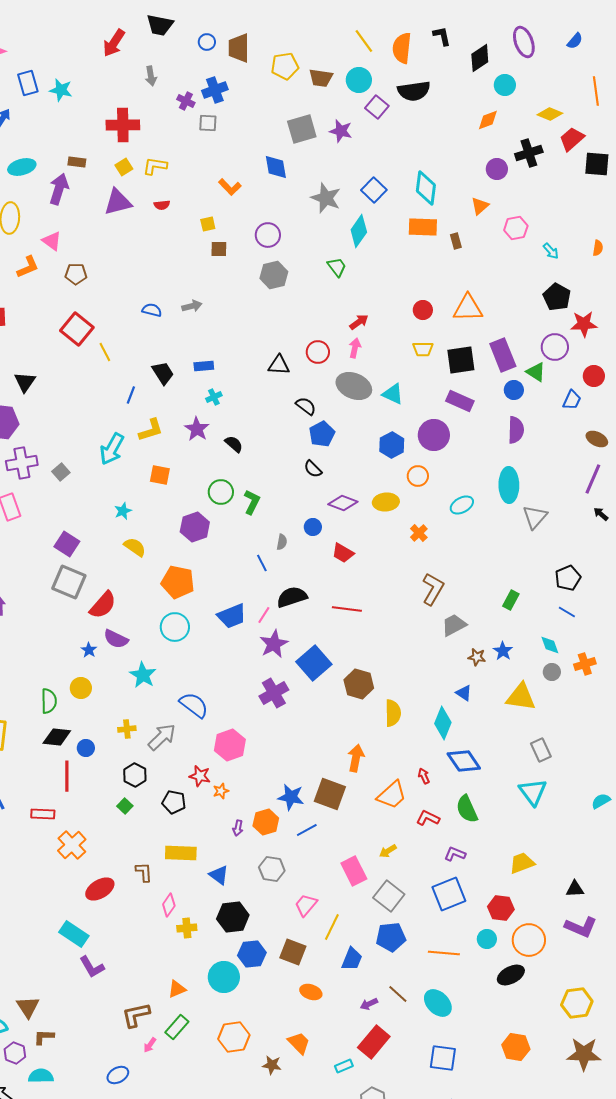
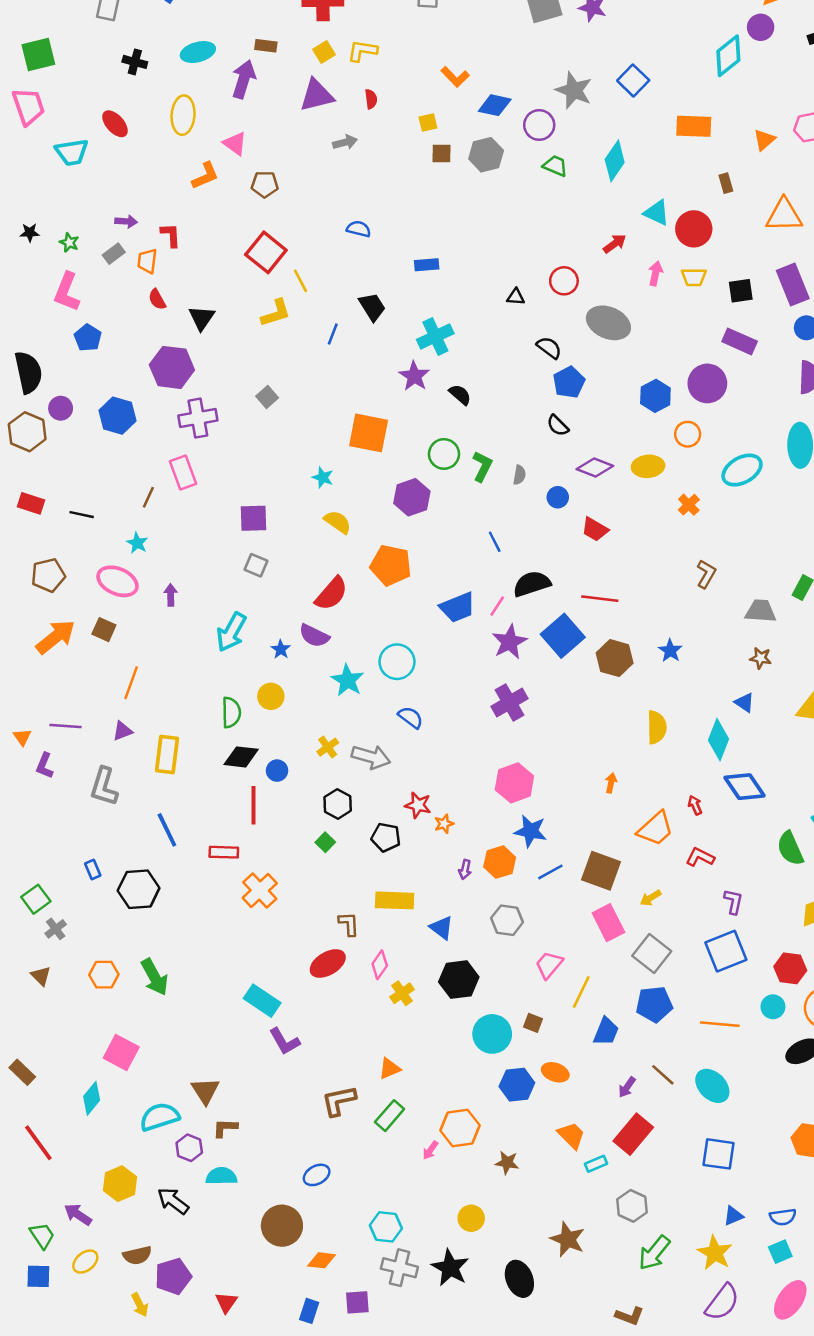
blue diamond: (276, 167) -> (495, 105), moved, turned -68
purple circle: (497, 169) -> (761, 27), moved
cyan diamond: (426, 188) -> (728, 56), moved, turned 44
red semicircle: (162, 205) -> (371, 99), turned -91
orange triangle: (480, 206) -> (764, 140), moved
cyan diamond: (359, 231) -> (615, 161), moved
purple circle: (268, 235) -> (539, 125), moved
brown rectangle: (456, 241) -> (726, 183), moved
green trapezoid: (337, 267) -> (555, 166), moved, turned -30
gray hexagon: (274, 275) -> (486, 155), moved
gray arrow: (192, 306) -> (345, 142), moved
orange triangle: (468, 308) -> (784, 215), moved
red circle: (423, 310) -> (694, 229), size x1.5
pink arrow: (355, 348) -> (655, 273), moved
black square: (461, 360) -> (741, 291), size x0.7
black triangle: (279, 365) -> (516, 297), size x0.7
blue rectangle: (204, 366) -> (427, 265), moved
cyan triangle: (393, 394) -> (657, 213), moved
cyan cross: (214, 397) -> (435, 336), size x1.8
yellow L-shape: (151, 430) -> (276, 313), moved
cyan arrow: (112, 449) -> (231, 632), moved
gray square: (61, 472) -> (267, 397), moved
orange square: (160, 475) -> (369, 433), size x1.6
cyan ellipse: (462, 505) -> (742, 470), size x1.4
cyan star: (123, 511) -> (323, 477), turned -30
gray semicircle: (282, 542) -> (519, 475), moved
purple square: (67, 544) -> (254, 518), turned -35
gray square: (69, 582) -> (256, 565), size x0.6
brown L-shape: (433, 589) -> (706, 574), size x0.7
red semicircle: (103, 605) -> (331, 594), moved
gray trapezoid: (454, 625) -> (761, 611), moved, turned 32
cyan circle: (175, 627) -> (397, 662), moved
blue star: (503, 651) -> (670, 651), moved
blue square: (314, 663) -> (563, 636), moved
brown hexagon: (359, 684) -> (615, 658), moved
blue semicircle: (194, 705) -> (411, 717), size x0.7
yellow cross: (127, 729) -> (328, 747), turned -30
gray arrow: (162, 737) -> (371, 757), turned 60
pink hexagon: (230, 745) -> (514, 783), moved
orange arrow: (356, 758) -> (611, 783), size x0.6
brown square: (330, 794) -> (601, 871), moved
green semicircle: (467, 809) -> (790, 848), moved
purple L-shape: (455, 854) -> (733, 902), turned 80
red ellipse: (100, 889) -> (328, 963), moved
yellow cross: (187, 928) -> (402, 993), turned -30
brown square: (293, 952) -> (533, 1023), size x0.6
blue hexagon: (252, 954) -> (517, 1085), moved
cyan circle: (224, 977) -> (492, 1034), moved
purple arrow: (369, 1004) -> (627, 1087), turned -30
orange trapezoid: (299, 1043) -> (571, 1135), moved
pink arrow: (150, 1045) -> (430, 1150), moved

